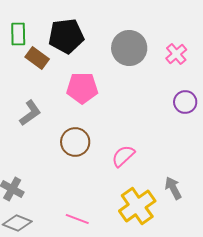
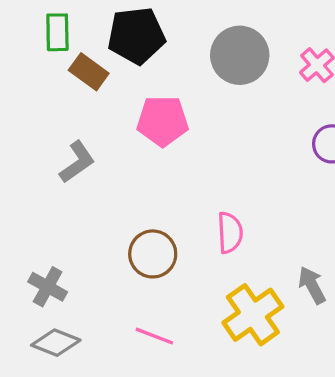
brown circle: (75, 142) -> (153, 254), moved
pink semicircle: (123, 156) -> (230, 233), turned 130

